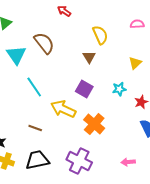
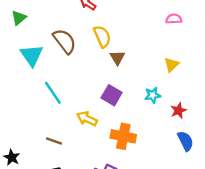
yellow semicircle: (100, 35) -> (102, 36), moved
yellow arrow: (63, 109) -> (87, 119), size x0.7
orange cross: (94, 124) -> (123, 136), turned -30

